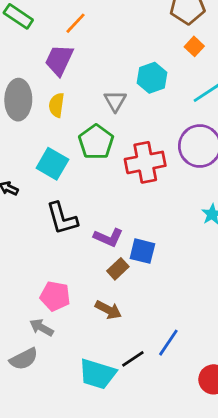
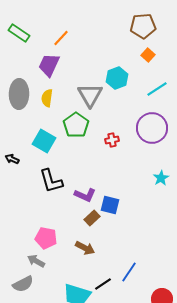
gray triangle: (115, 101) -> (90, 95), size x1.5
red cross: (145, 162) -> (112, 140), size x0.5

